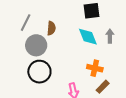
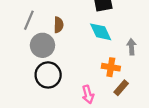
gray arrow: (110, 36) -> (131, 47), moved

